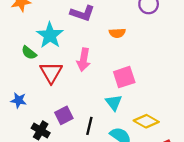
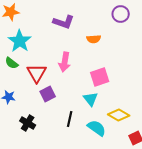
cyan star: (50, 35) -> (20, 41), moved
green semicircle: (29, 53) -> (12, 63), moved
purple square: (64, 115) -> (48, 94), moved

